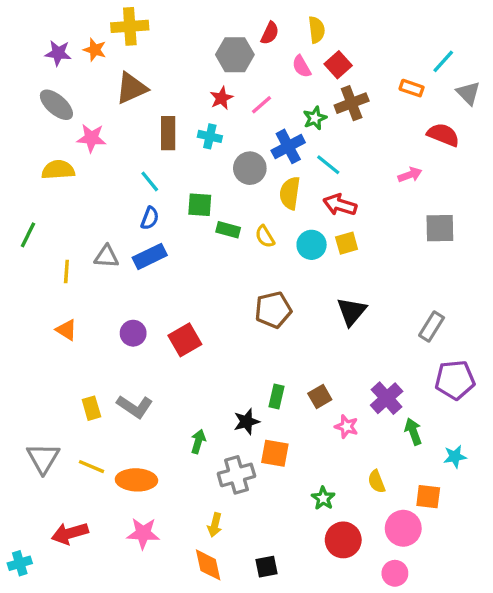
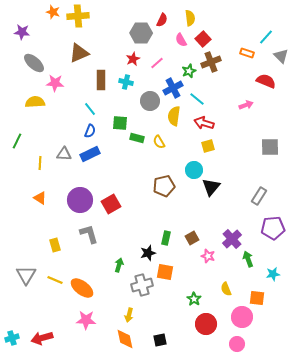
orange star: (95, 50) -> (53, 12), moved
purple star: (58, 53) -> (22, 32), moved
gray square: (440, 228) -> (270, 147), moved
cyan circle: (312, 245) -> (194, 170), moved
purple circle: (133, 333) -> (80, 200), size x1.6
gray L-shape: (135, 407) -> (89, 234), moved, turned -140
orange ellipse: (136, 480) -> (82, 288), turned 35
red arrow: (70, 533) -> (42, 338), moved

